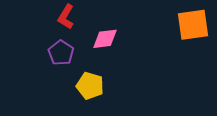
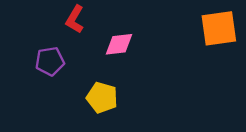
purple pentagon: (61, 53) -> (50, 61), moved, turned 30

